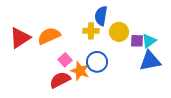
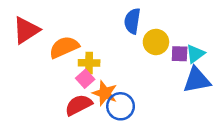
yellow cross: (91, 31) -> (89, 63), moved
red triangle: (20, 38) -> (26, 30), moved
blue circle: (97, 62) -> (121, 106), moved

